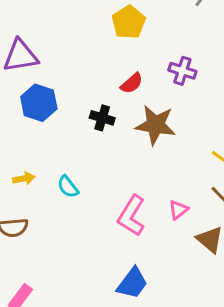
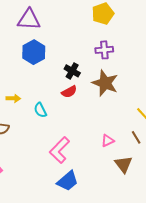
purple cross: (182, 71) -> (104, 50), moved, turned -36
red semicircle: (132, 83) -> (69, 92), moved
pink L-shape: (131, 216) -> (60, 150), moved

